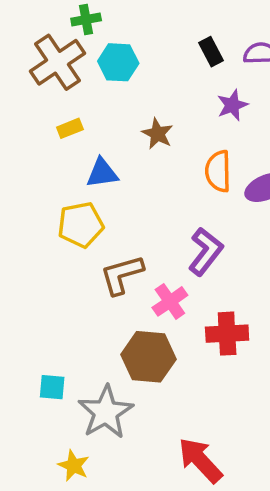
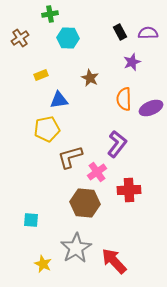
brown cross: (57, 62) -> (20, 38), moved, size x0.6
gray star: (106, 412) -> (76, 248), moved

